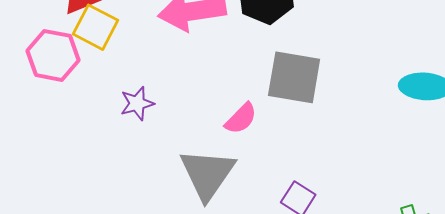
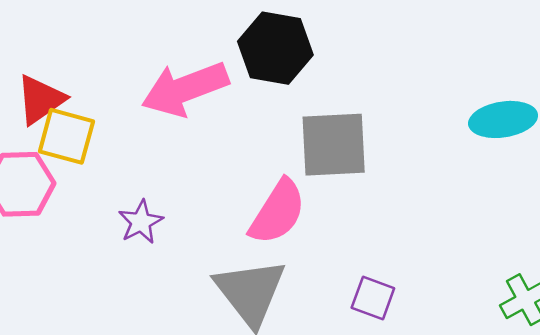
pink semicircle: (241, 119) -> (278, 212), size x1.5

